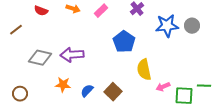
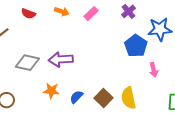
blue pentagon: (124, 42) -> (136, 46), moved
yellow semicircle: (144, 70) -> (128, 98), moved
pink arrow: (163, 87) -> (154, 70), moved, turned -80

